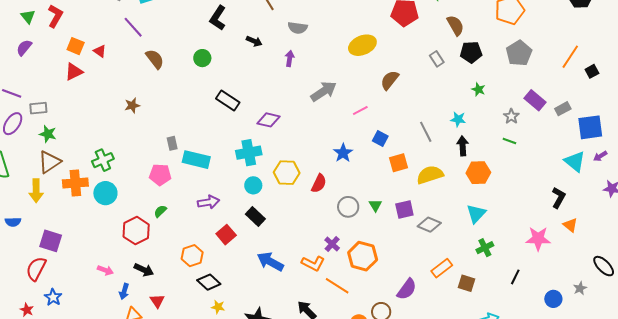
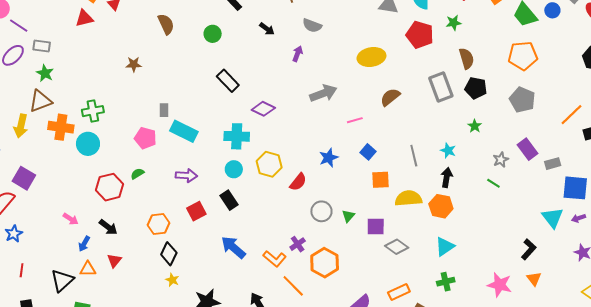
gray pentagon: (519, 53) -> (522, 100), turned -30
gray rectangle: (437, 59) -> (441, 87), size x1.8
orange hexagon: (478, 173) -> (441, 206), moved
black diamond: (209, 282) -> (169, 254), turned 60

